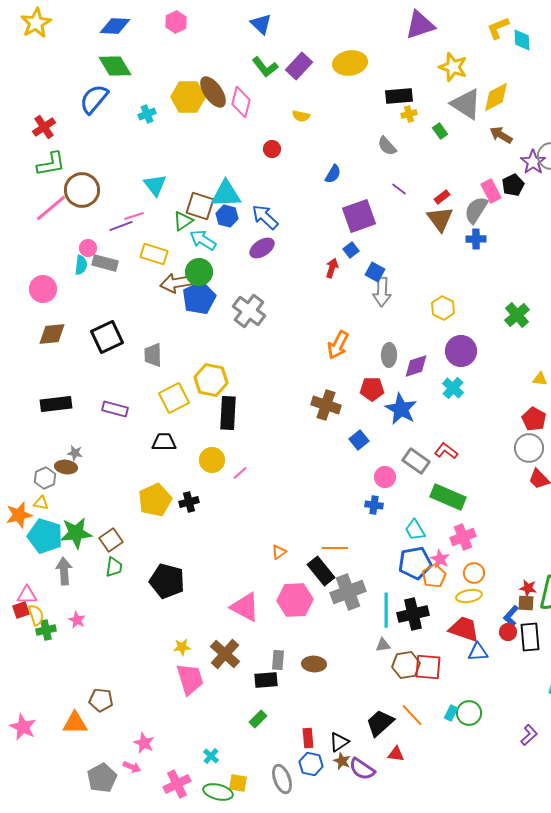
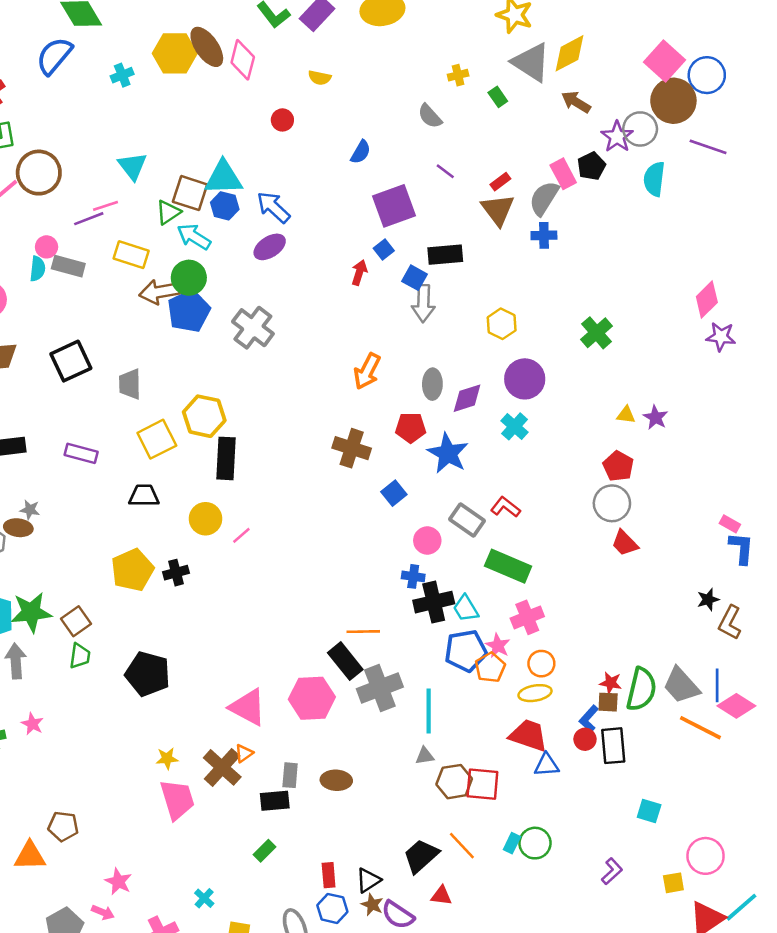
black rectangle: (399, 96) -> (445, 255), moved
orange triangle: (279, 552) -> (244, 753), moved
black cross: (413, 614) -> (434, 602), moved

